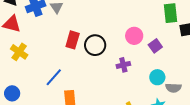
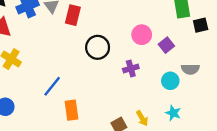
red rectangle: (73, 40) -> (73, 15), moved
gray semicircle: (173, 88) -> (190, 69), moved

